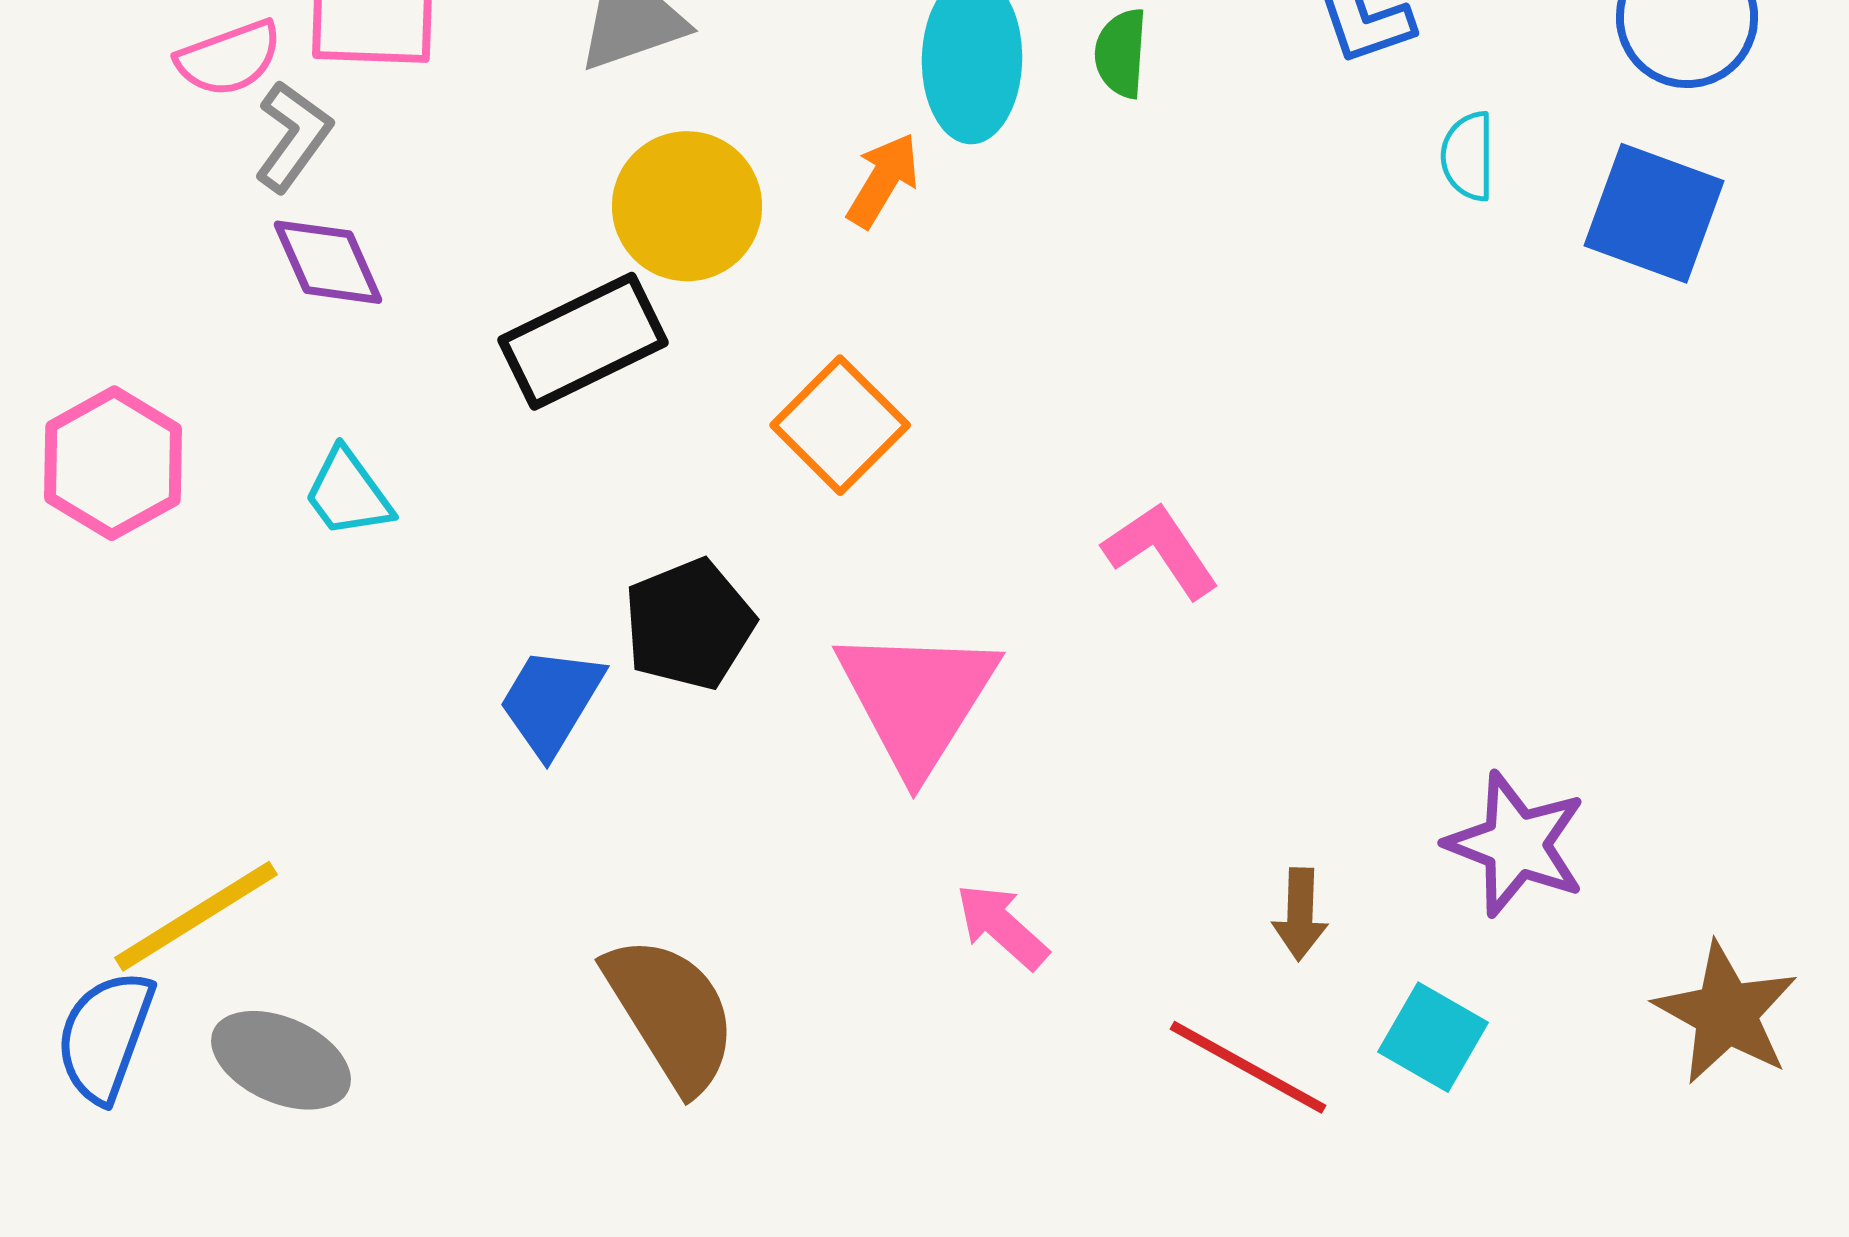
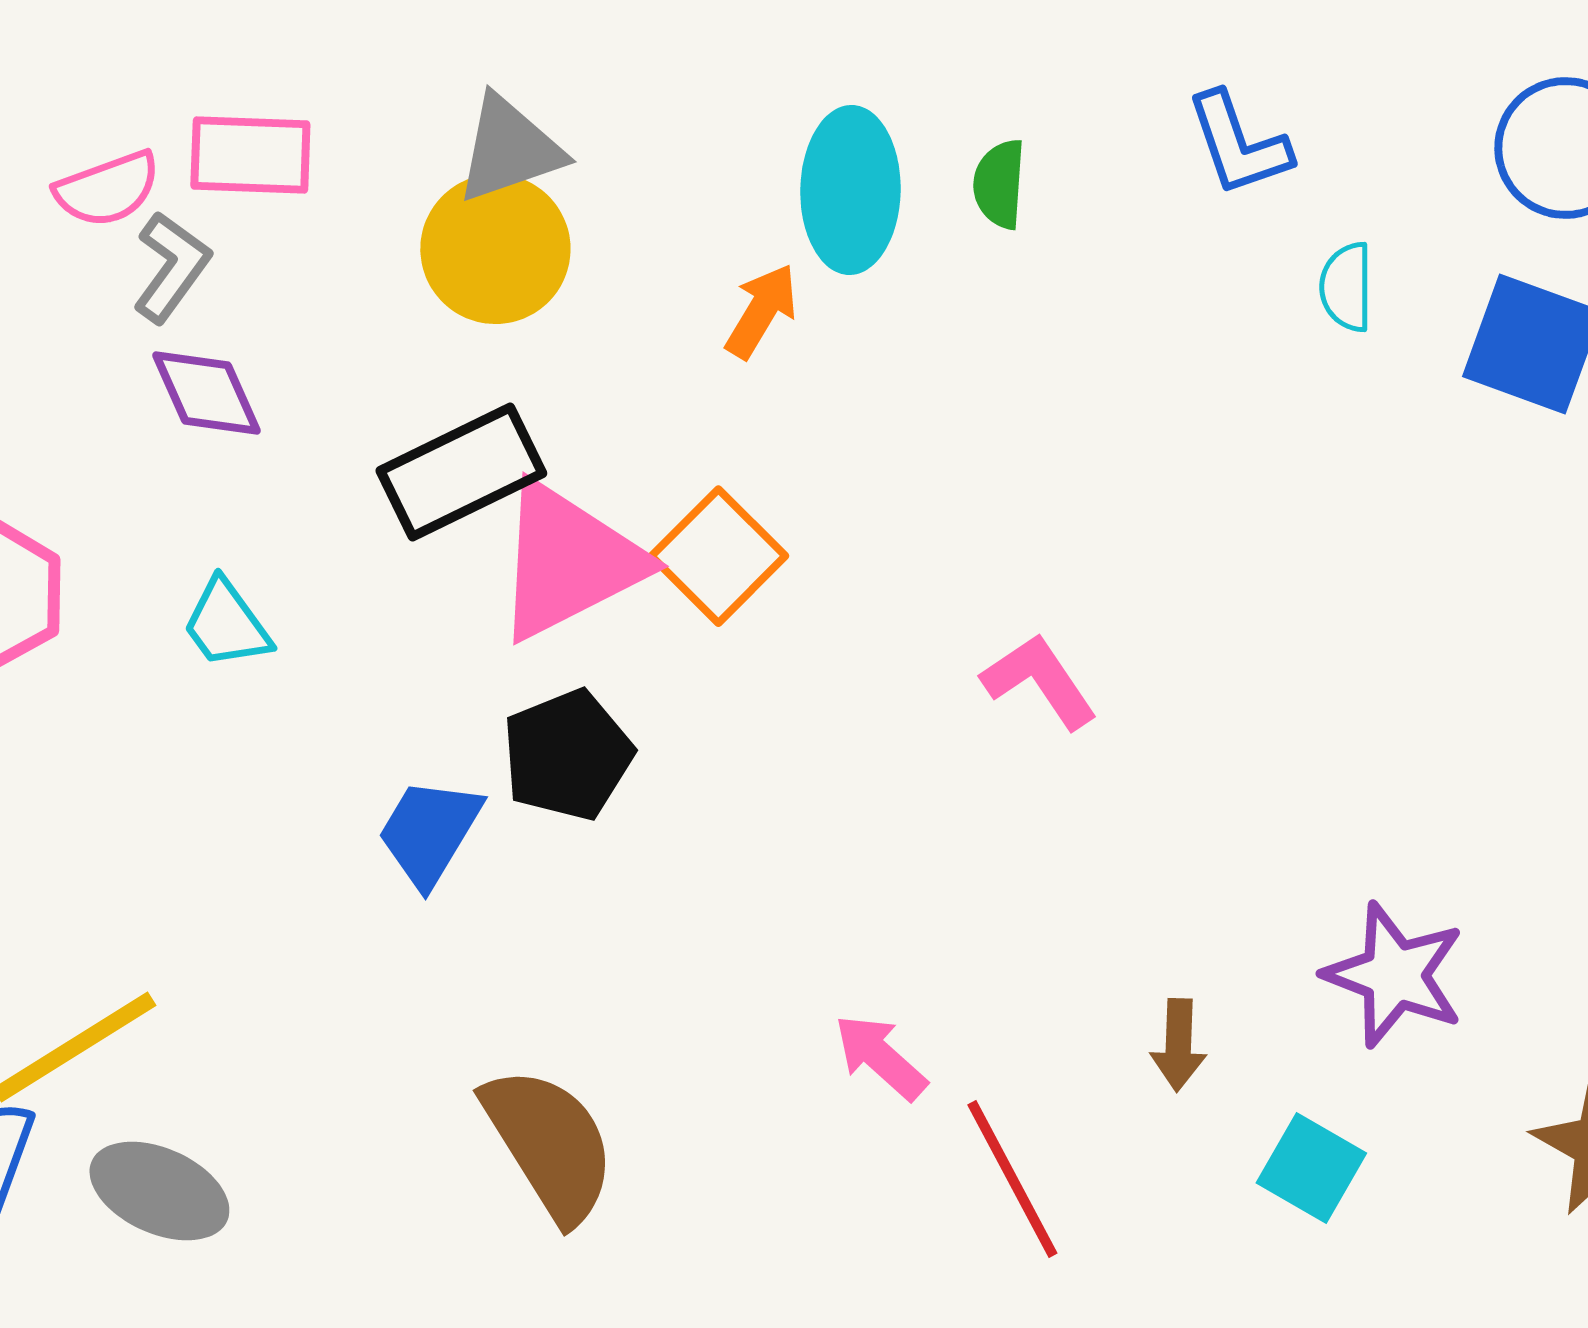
yellow circle: (687, 206) -> (495, 249), moved
pink triangle: (917, 699) -> (568, 561), moved, turned 31
red line: (1248, 1067) -> (1012, 1179), moved, turned 33

